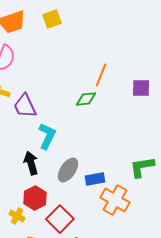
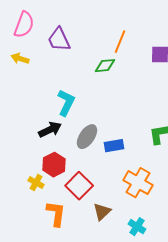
purple trapezoid: (25, 106) -> (59, 40), moved
black arrow: (31, 163) -> (50, 130), turned 80
orange cross: (115, 200) -> (138, 183), moved

